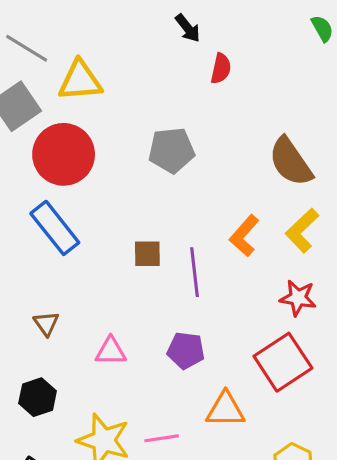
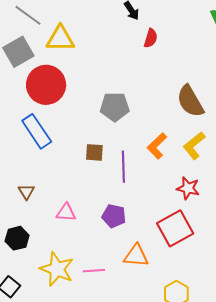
gray pentagon: (172, 150) -> (115, 107), moved

